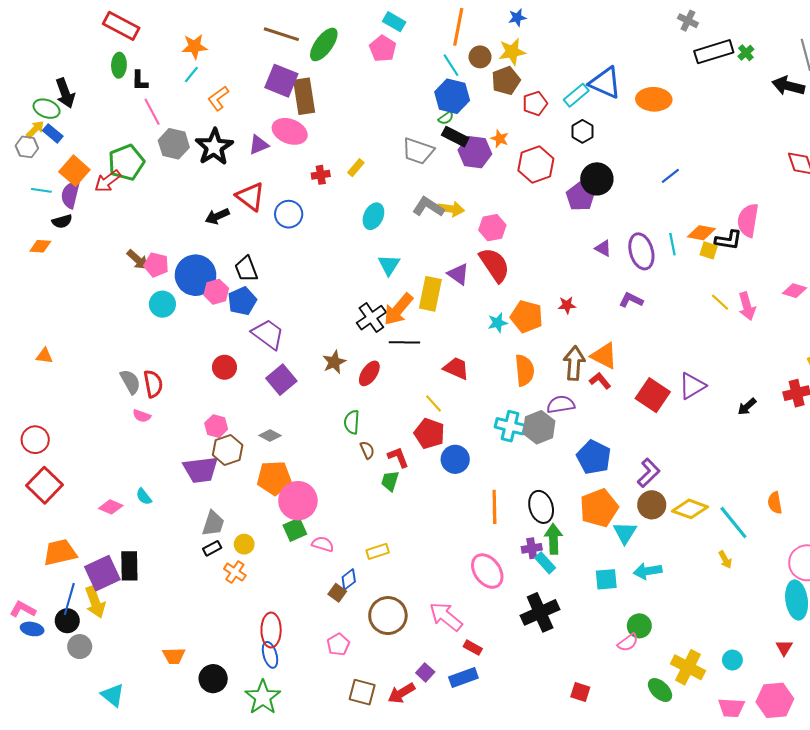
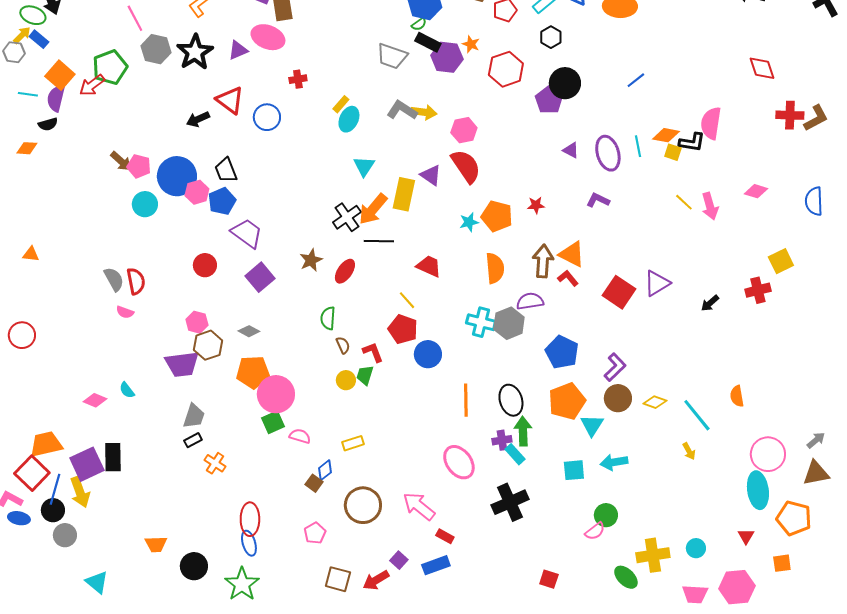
yellow rectangle: (356, 168) -> (341, 104), moved
red square: (44, 485) -> (32, 473), moved
yellow diamond: (690, 509) -> (655, 402), size x0.7
yellow circle: (244, 544) -> (346, 380), moved
yellow cross: (688, 667) -> (653, 555), turned -36

